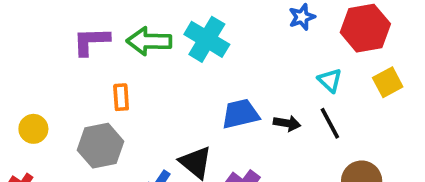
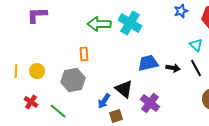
purple L-shape: (91, 41) -> (37, 15), moved

